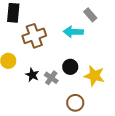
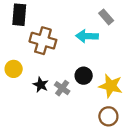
brown cross: (34, 36) -> (43, 41), turned 35
brown circle: (75, 103) -> (108, 116), moved

